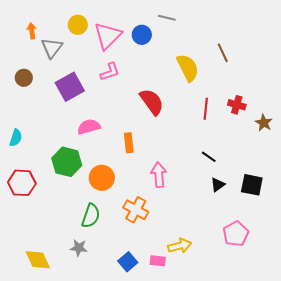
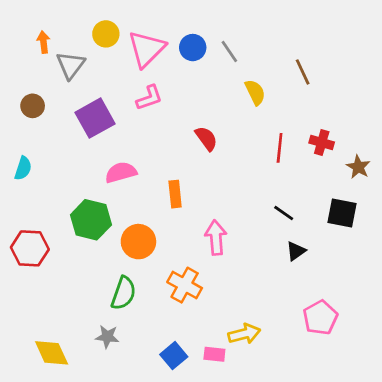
gray line: (167, 18) -> (229, 52), moved, turned 42
yellow semicircle: (188, 68) -> (255, 92), size x0.7
red semicircle: (152, 102) -> (206, 138), size x0.7
cyan semicircle: (16, 138) -> (23, 168), moved
black square: (252, 185) -> (342, 213), moved

